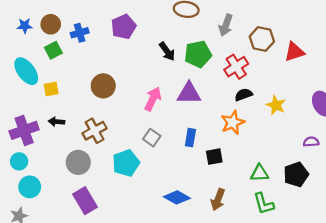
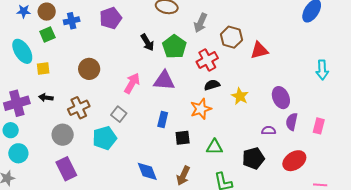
green pentagon: (198, 54) -> (174, 47), turned -30
gray square: (152, 138) -> (119, 114), moved
green triangle: (260, 173) -> (214, 147), moved
blue diamond: (177, 197) -> (147, 171), turned 35

